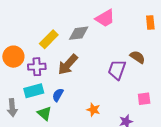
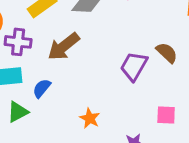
green triangle: (45, 113) -> (18, 112), turned 42

